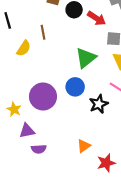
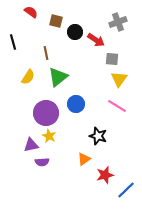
yellow semicircle: (24, 48) -> (28, 77), moved
green triangle: (86, 58) -> (58, 77), moved
black star: (99, 104) -> (98, 136), moved, turned -30
yellow star: (14, 109) -> (49, 136), moved

